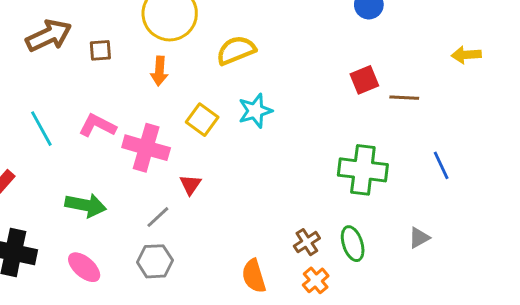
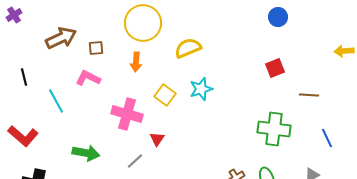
brown line: (404, 98) -> (309, 95), moved
pink L-shape: (97, 126) -> (88, 78), moved
blue line: (441, 165) -> (327, 138), moved

